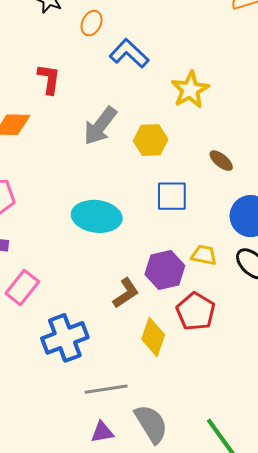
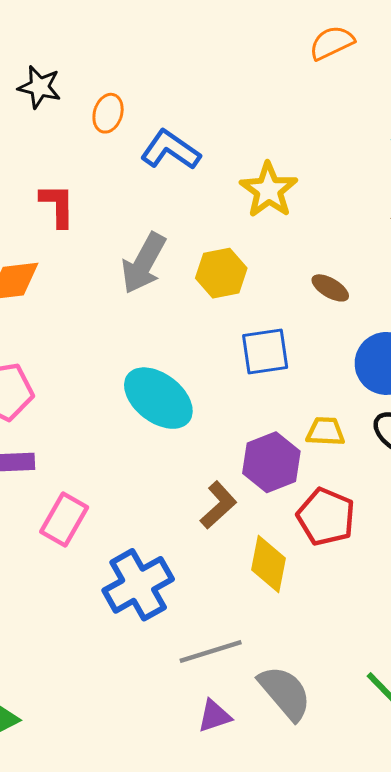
cyan ellipse: (97, 216) -> (158, 398), turned 39

